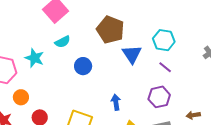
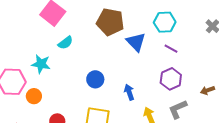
blue circle: (83, 66) -> (95, 79), moved
orange circle: (21, 97) -> (34, 96), moved

